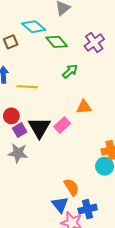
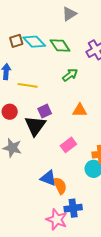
cyan diamond: (34, 27) -> (34, 42), moved
pink rectangle: (62, 125) -> (68, 145), moved
purple square: (20, 130) -> (45, 111), moved
blue triangle: (60, 205) -> (48, 178), moved, turned -36

